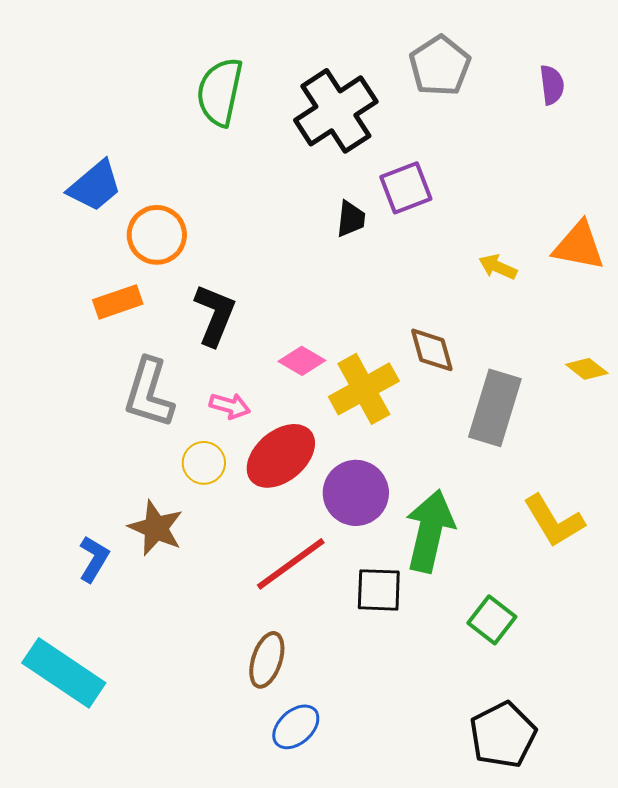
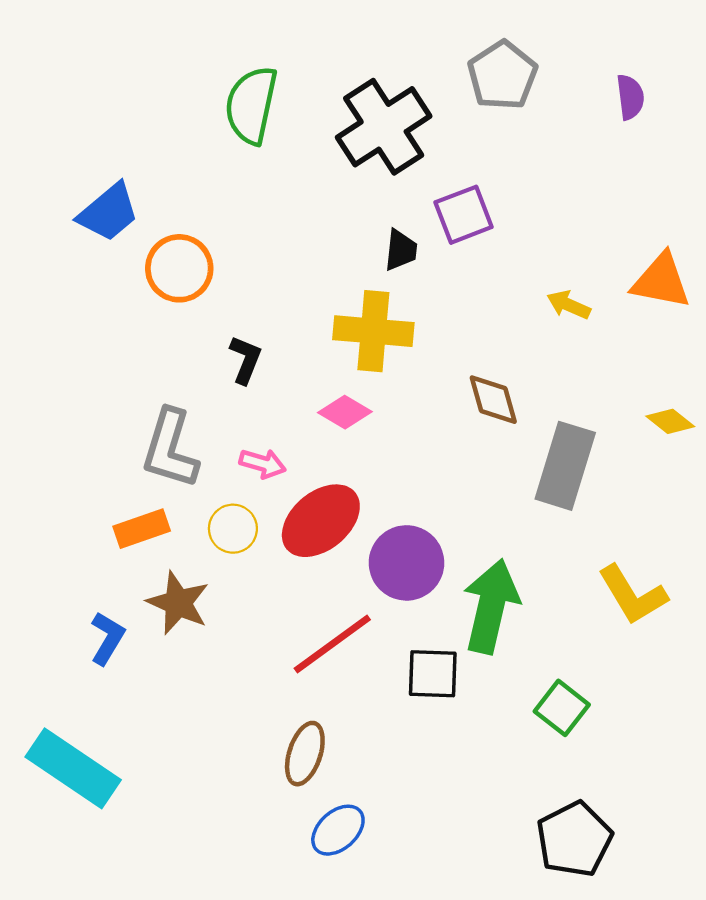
orange rectangle: (118, 302) -> (142, 529), moved
black L-shape: (215, 315) -> (245, 360), size x0.7
yellow cross: (364, 389) -> (373, 331), moved, turned 34

